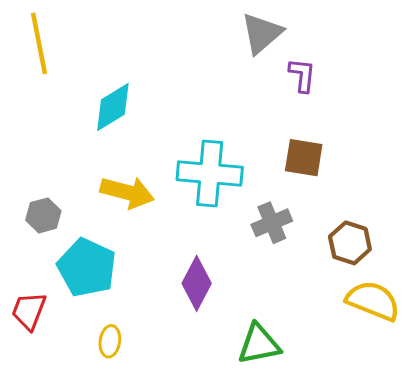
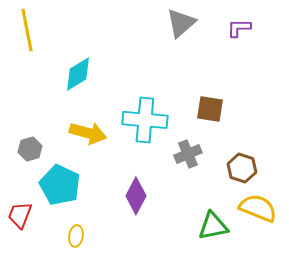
purple L-shape: (302, 75) -> (239, 28), moved, turned -95
green triangle: (259, 344) -> (213, 226), moved

